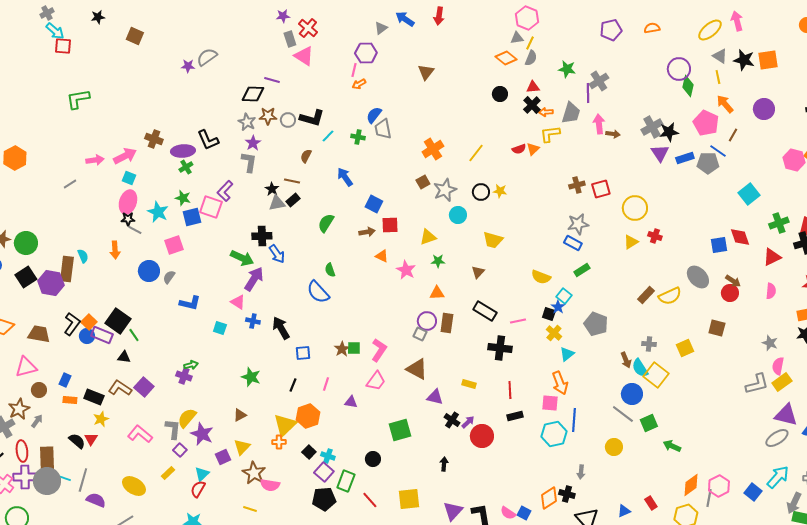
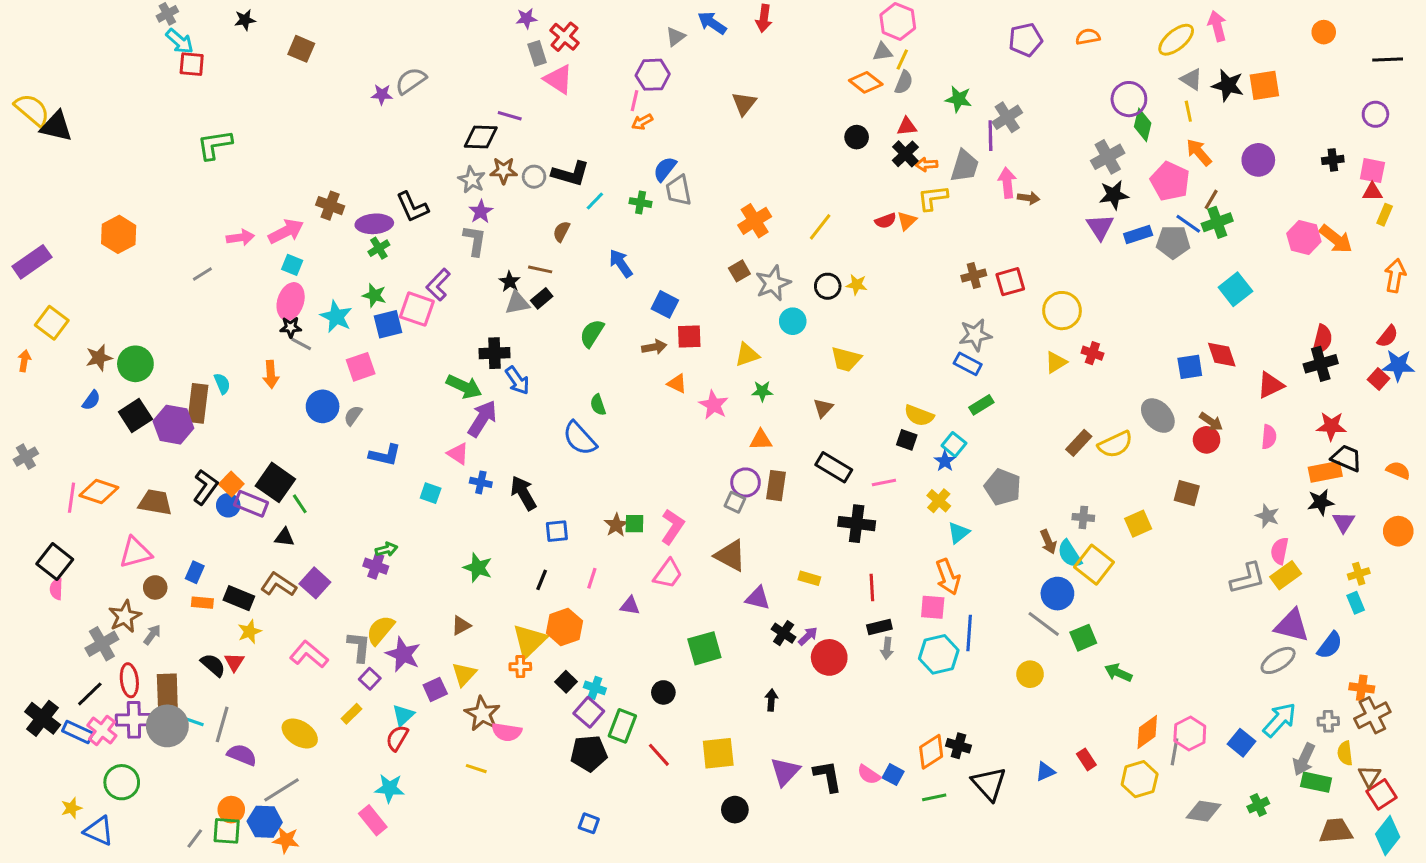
gray cross: (652, 127) -> (1108, 157), moved
green cross: (779, 223) -> (1217, 222), moved
black square: (549, 314) -> (907, 440), moved
gray arrow: (581, 472) -> (887, 648), moved

